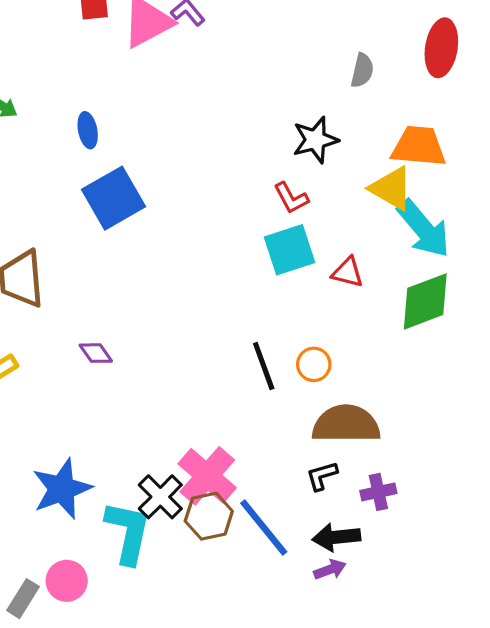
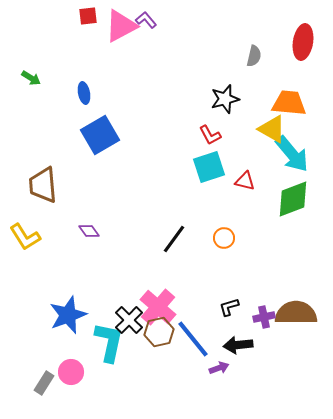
black line: (264, 366) -> (174, 239), moved, turned 56
brown semicircle: (346, 424) -> (296, 313), moved
purple arrow: (330, 569) -> (219, 368), moved

